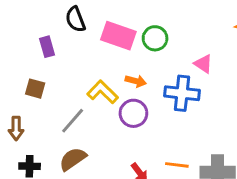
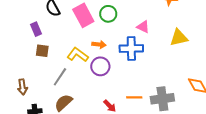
pink rectangle: (118, 36) -> (83, 15), turned 50
brown square: (35, 89) -> (42, 51), moved

